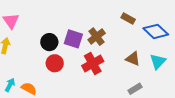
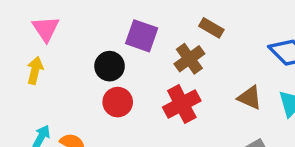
brown rectangle: (128, 19) -> (211, 28), moved
purple square: (73, 39) -> (142, 36), moved

